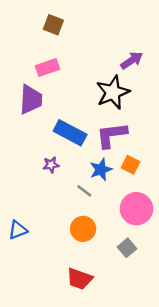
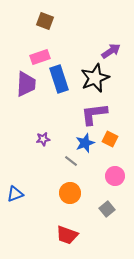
blue rectangle: (70, 133) -> (59, 79), moved, turned 44
pink circle: (136, 209) -> (115, 176), size x0.7

